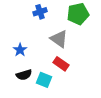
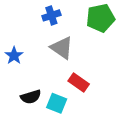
gray triangle: (59, 39) -> (62, 48), moved
blue star: (20, 50) -> (14, 56), moved

